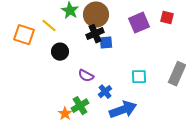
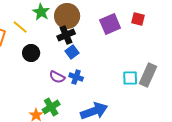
blue square: (106, 43) -> (72, 52), moved, turned -32
cyan square: (139, 77) -> (130, 78), moved
blue cross: (105, 92) -> (76, 77), moved, turned -32

